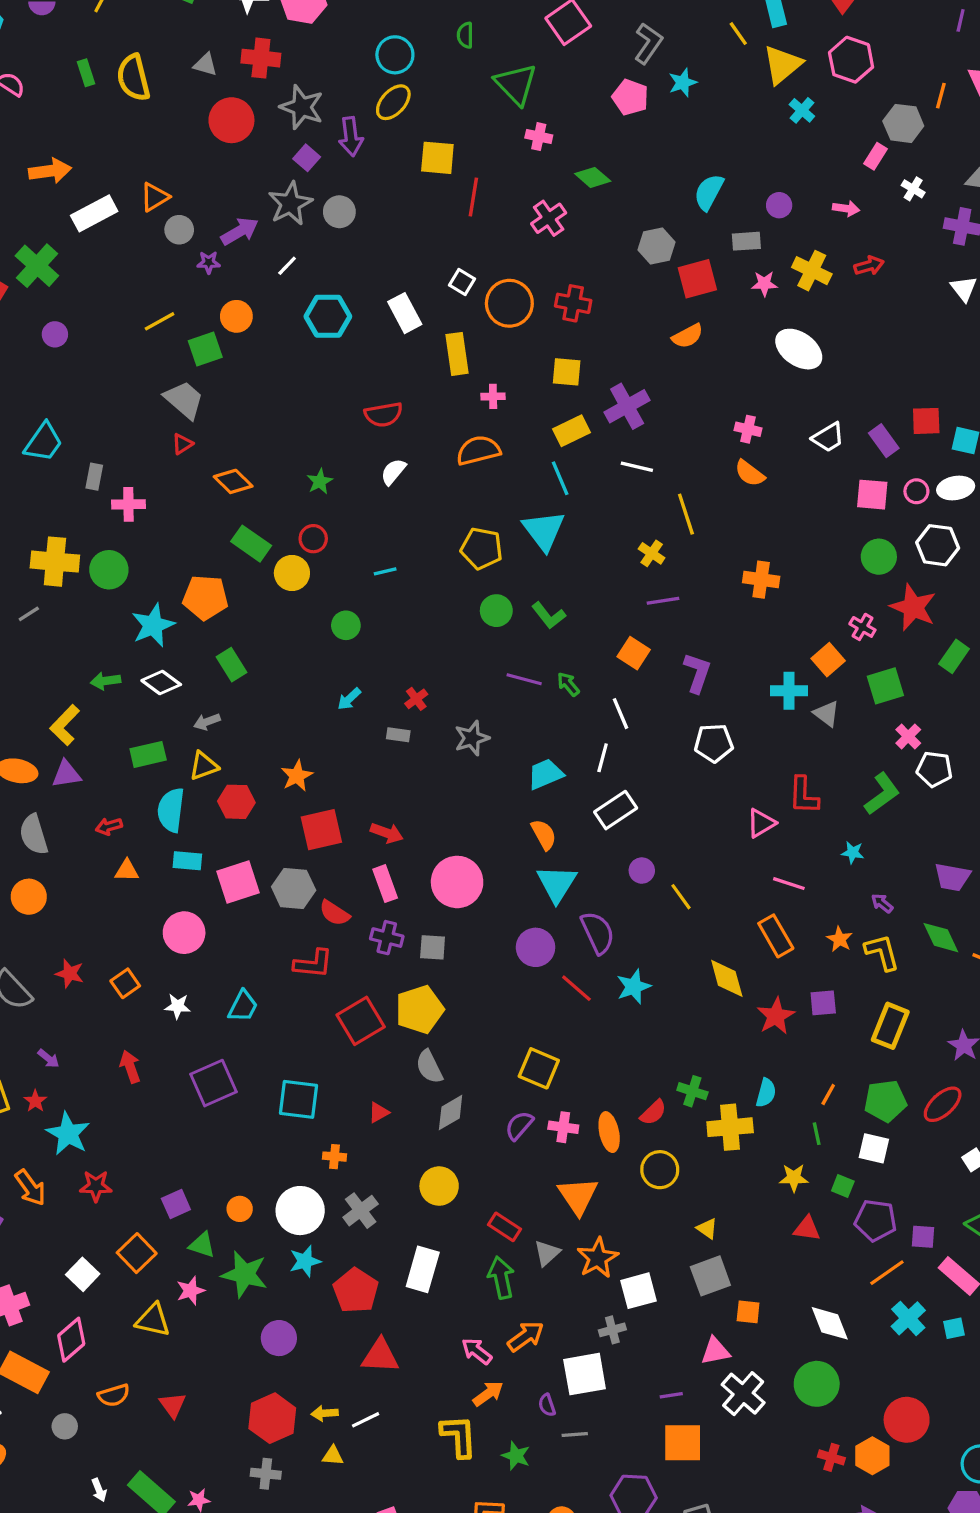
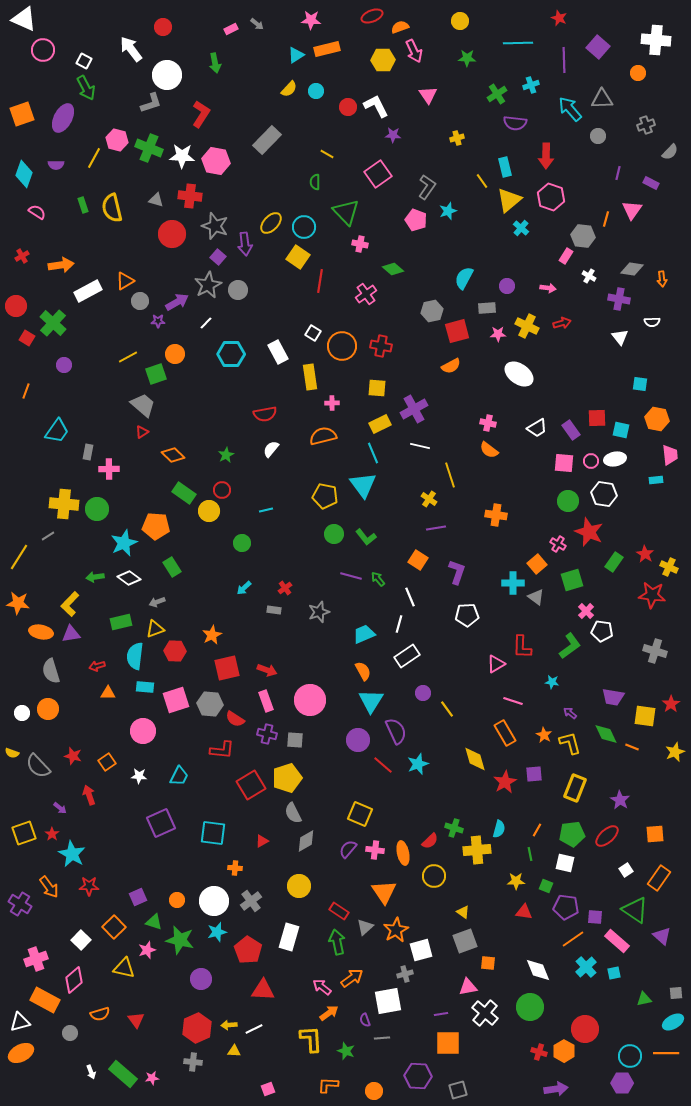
cyan circle: (395, 55) -> (304, 227), moved
yellow square: (437, 158) -> (298, 257), turned 30
red arrow: (130, 1067) -> (89, 795), moved

